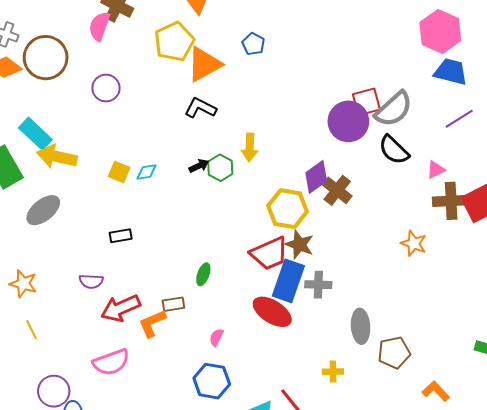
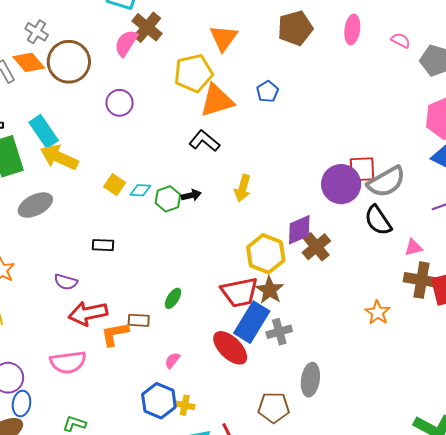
green hexagon: (220, 168) -> (168, 199), moved
gray cross: (318, 285) -> (279, 332), turned -30
brown pentagon: (394, 353) -> (274, 408), moved
yellow cross: (333, 372) -> (185, 405), moved

